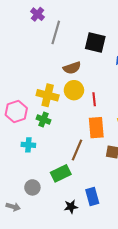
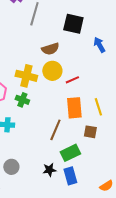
red line: (94, 99) -> (72, 80), turned 72
green rectangle: (61, 173) -> (70, 153), moved
black star: (71, 207) -> (49, 170), moved

